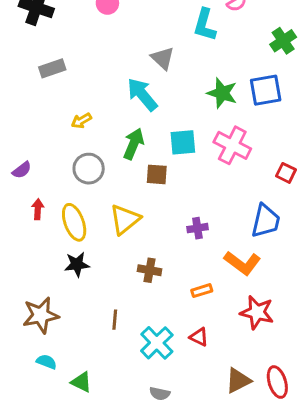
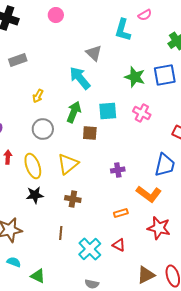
yellow arrow: (81, 121) -> (38, 96), turned -32
pink cross: (232, 145) -> (142, 113), size x0.7
brown cross: (150, 270) -> (73, 199), moved

